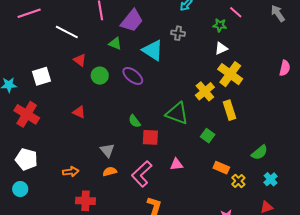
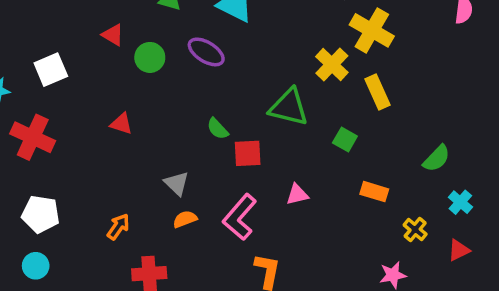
orange arrow: (71, 172) -> (118, 227), turned -42
yellow cross: (238, 181) -> (415, 230), moved

